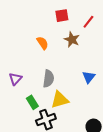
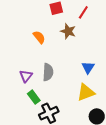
purple triangle: (15, 79) -> (26, 76), moved
yellow triangle: (60, 100) -> (86, 92), moved

